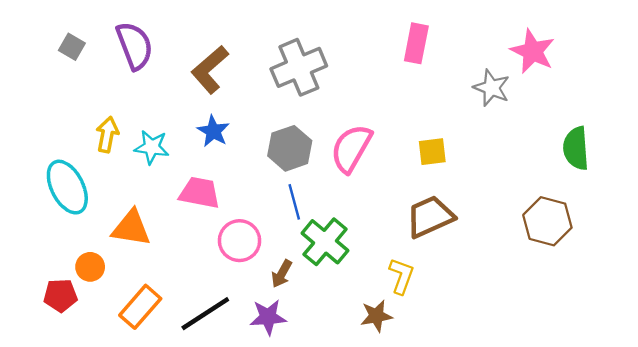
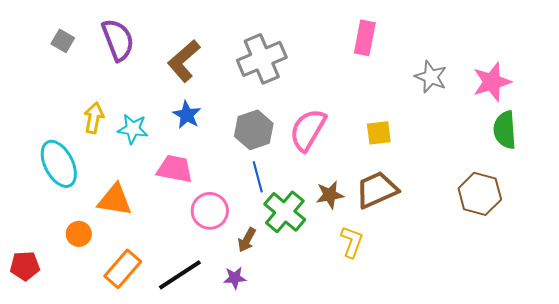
pink star: (533, 51) -> (492, 82), moved, turned 30
red pentagon: (60, 295) -> (25, 266), moved
brown star: (376, 316) -> (330, 195), moved
purple star: (268, 317) -> (235, 278), size x0.7

